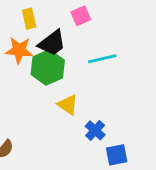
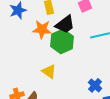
yellow triangle: (68, 105) -> (49, 71), moved

